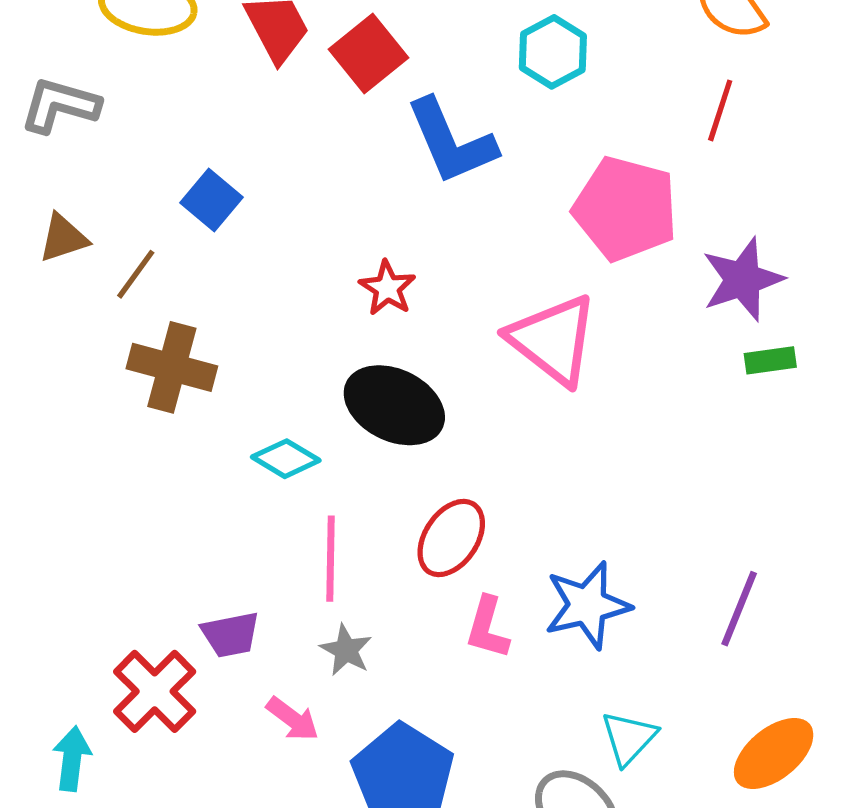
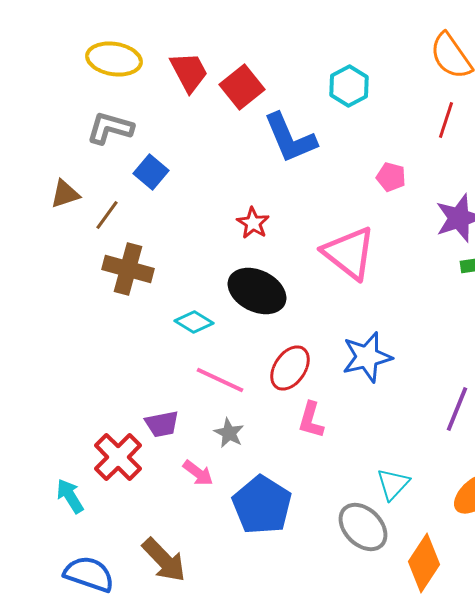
gray L-shape: (60, 105) -> (110, 128), moved
pink pentagon: (625, 209) -> (391, 177), size x0.5
pink line: (331, 559) -> (220, 380), turned -66
blue star: (587, 605) -> (367, 357), moved
cyan arrow: (72, 759) -> (70, 496), turned -39

